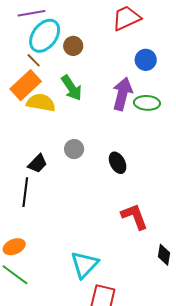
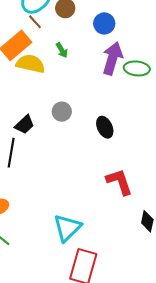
brown line: (34, 60) -> (35, 22), moved
blue circle: (146, 60) -> (104, 23), moved
green arrow: (72, 88) -> (62, 50), size x0.6

